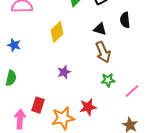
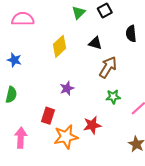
black triangle: (100, 29) -> (95, 43), moved
brown arrow: (103, 52) -> (108, 67), turned -125
red rectangle: (38, 105) -> (48, 116), moved

